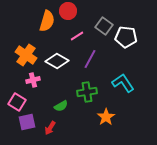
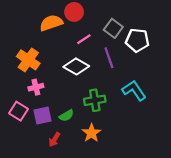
orange semicircle: (47, 21) -> (51, 23), turned -125
purple line: (90, 59) -> (109, 58), moved, turned -48
white diamond: (57, 61) -> (76, 66), moved
orange star: (106, 117) -> (91, 133), moved
purple square: (27, 122) -> (42, 116), moved

